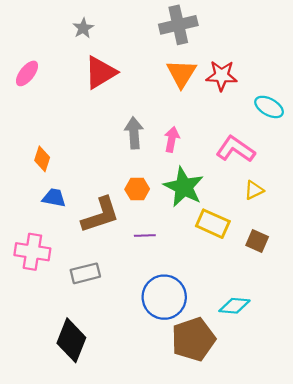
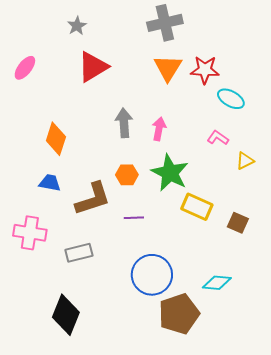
cyan ellipse: (269, 107) -> (231, 99), moved
pink L-shape: (236, 149) -> (218, 138), size x0.6
orange diamond: (42, 159) -> (56, 139), moved, size x1.4
yellow triangle: (254, 190) -> (245, 161), moved

